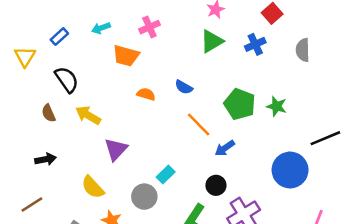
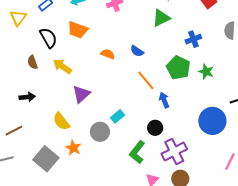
blue cross: (255, 44) -> (193, 39), moved
orange trapezoid: (126, 56) -> (78, 30), moved
blue arrow: (225, 148) -> (164, 100), turned 98

